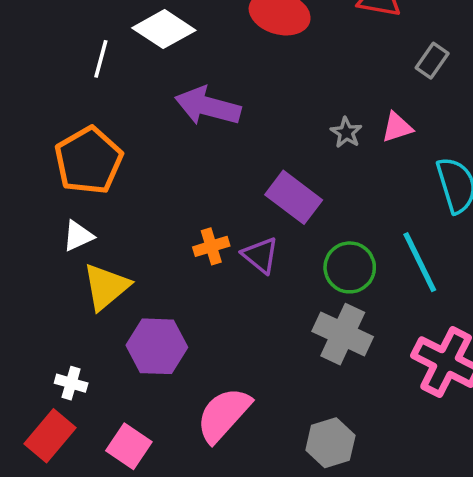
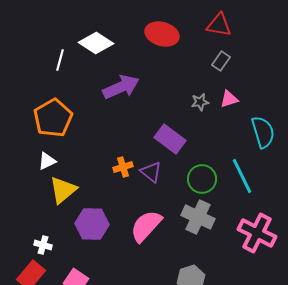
gray rectangle: (432, 61) -> (221, 61), moved
purple arrow: (208, 106) -> (121, 87), turned 141
gray star: (346, 133) -> (200, 102), turned 30
pink semicircle: (224, 415) -> (146, 226), moved

